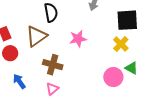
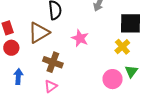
pink star: (78, 39) -> (80, 38), turned 30
green triangle: (131, 68) -> (131, 71), turned 32
blue arrow: (19, 81) -> (18, 76), turned 35

